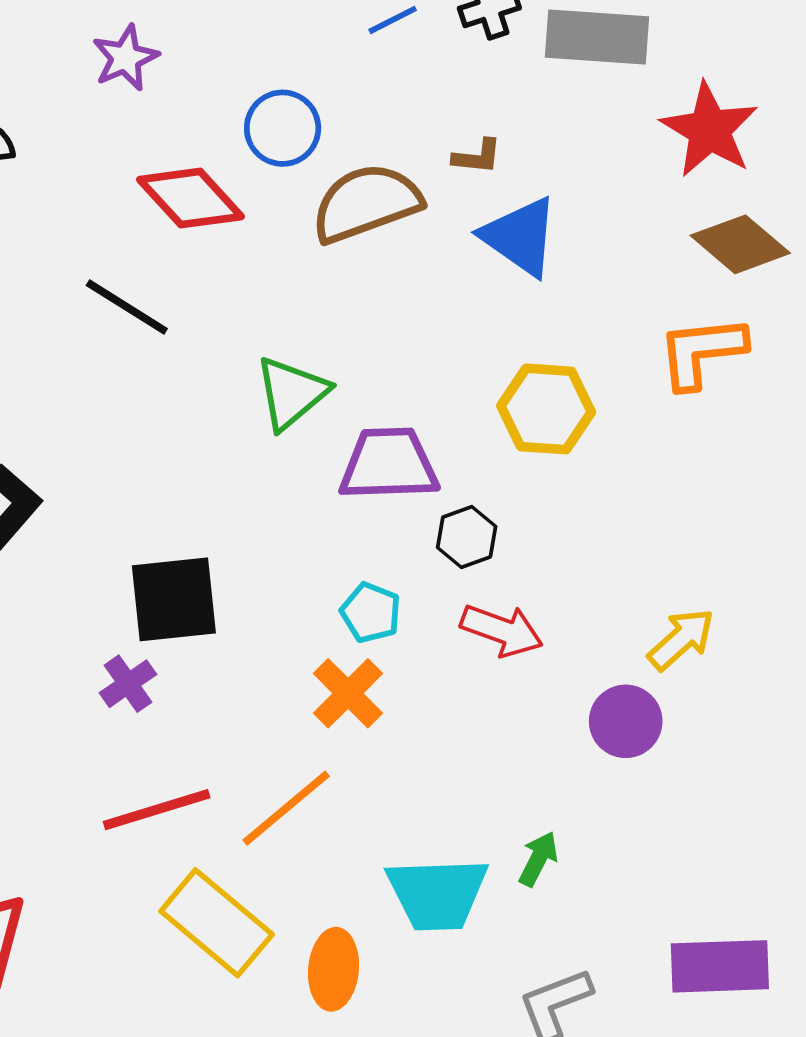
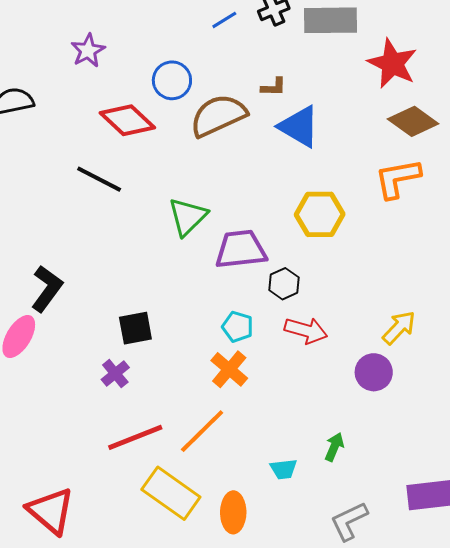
black square: (174, 599) -> (135, 328), size x0.7
cyan trapezoid: (437, 894) -> (284, 469), size x0.5

